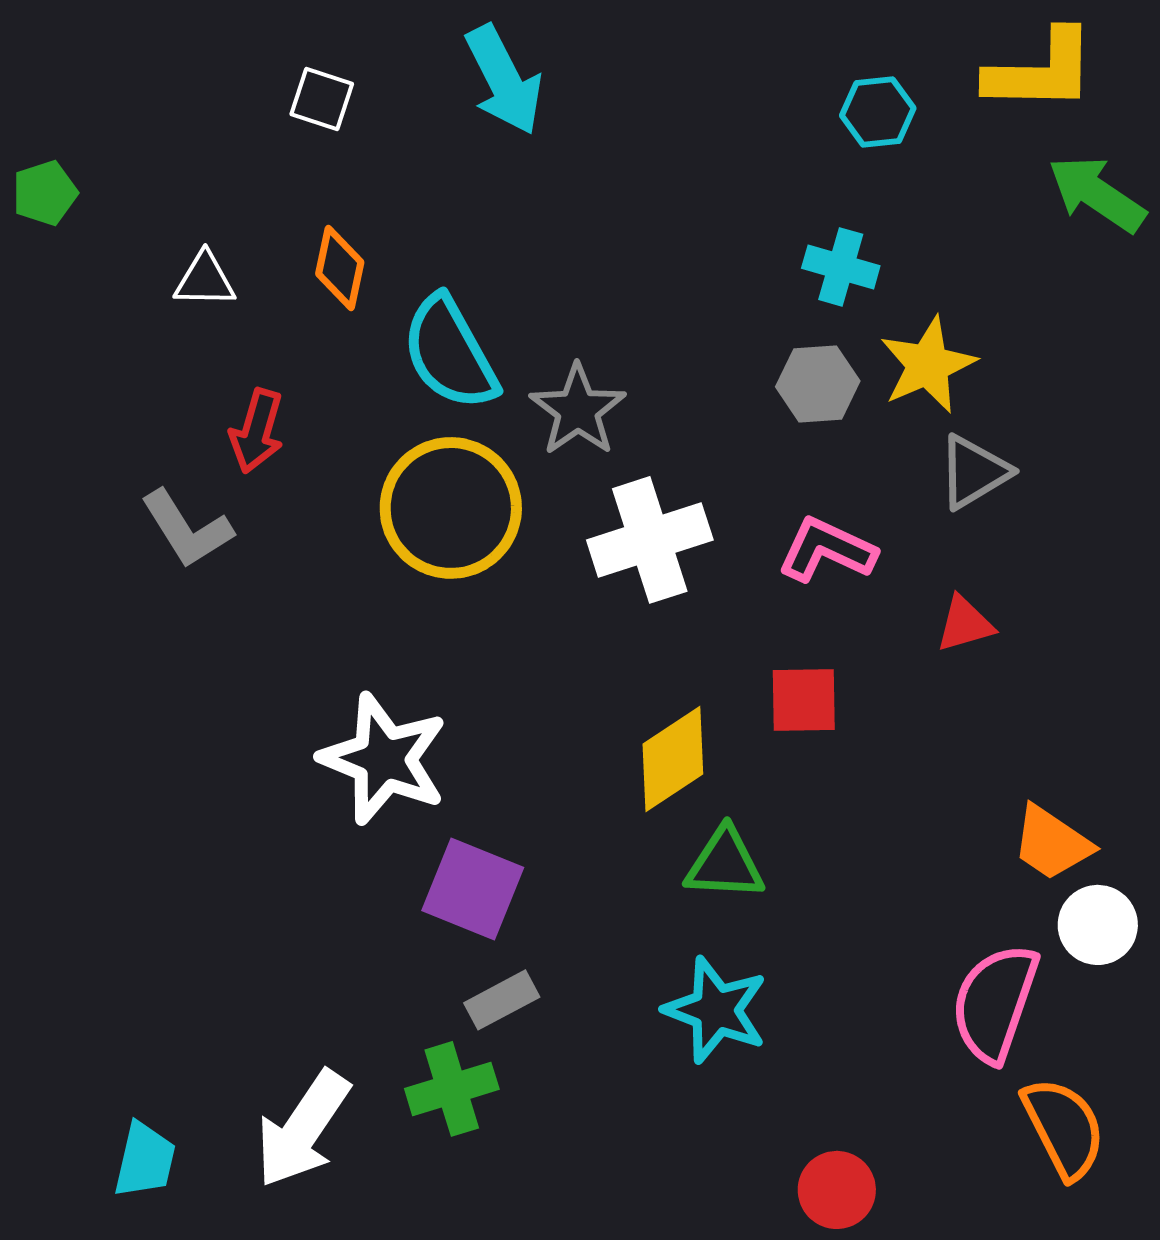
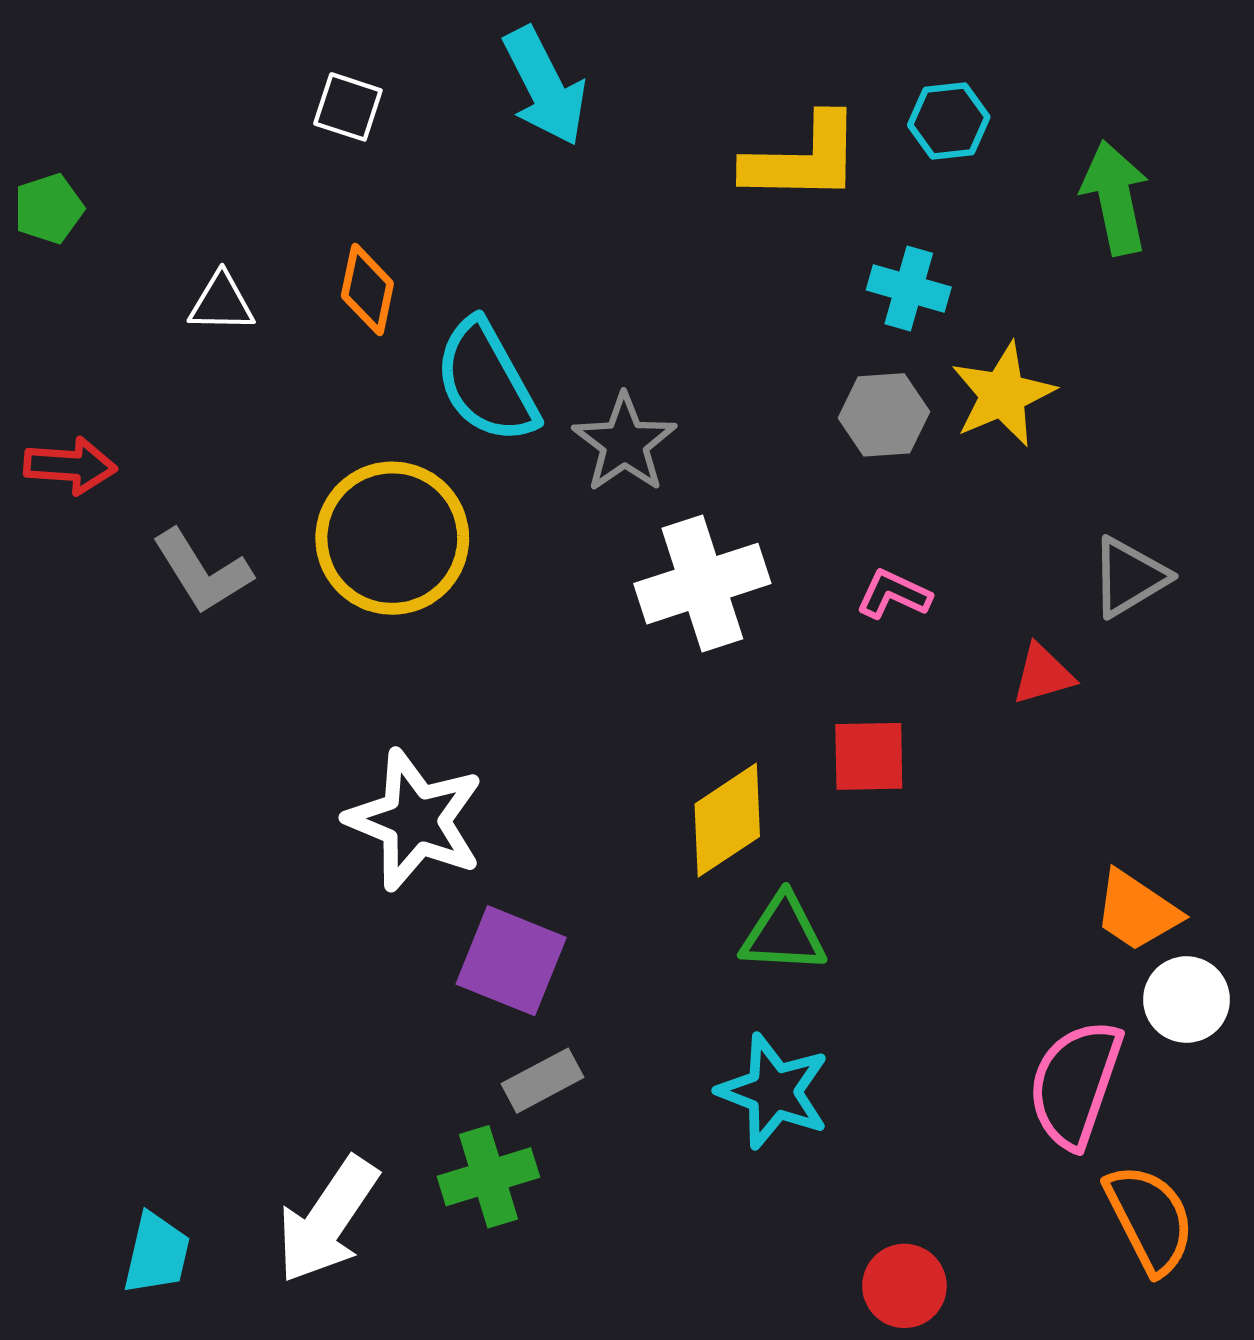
yellow L-shape: (1041, 71) -> (803, 159), moved
green arrow: (1097, 194) -> (1115, 198), moved, turned 44
red arrow: (257, 431) -> (70, 466), moved, turned -102
gray triangle: (974, 472) -> (1129, 577), moved
yellow circle: (451, 508) -> (392, 538), moved
pink L-shape: (827, 550) -> (894, 594), size x0.7

